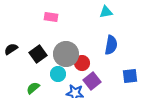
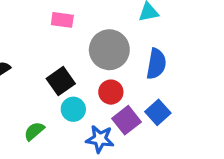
black square: (38, 54) -> (61, 81), moved
gray circle: (66, 54) -> (109, 50), moved
blue square: (130, 76) -> (158, 112), moved, turned -35

